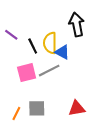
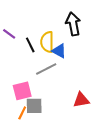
pink square: (27, 73) -> (22, 91), moved
red triangle: (77, 108) -> (81, 100), moved
orange line: (16, 113) -> (22, 113), moved

